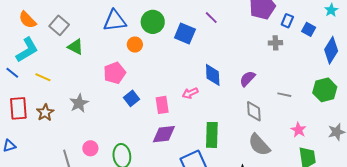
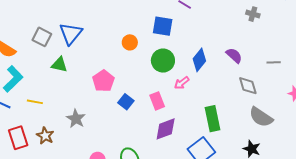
blue triangle: (115, 21) -> (71, 33), moved, turned -30
green circle: (153, 22) -> (163, 61), moved
gray square: (59, 25) -> (42, 37), moved
gray cross: (275, 43) -> (253, 14), turned 32
orange circle: (135, 45) -> (130, 42), moved
blue diamond: (213, 75) -> (199, 60), turned 55
purple semicircle: (247, 79) -> (234, 55), turned 102

